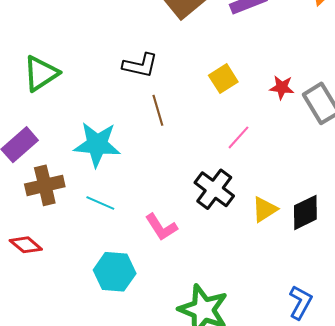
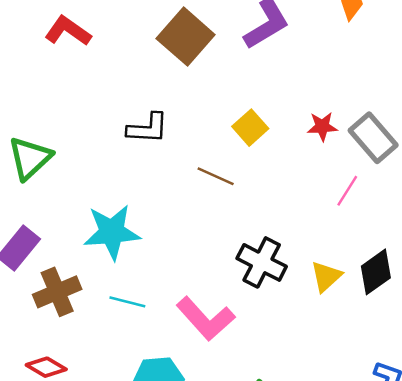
brown line: (158, 110) -> (216, 176), moved, turned -40
pink line: (239, 137) -> (347, 191), moved
pink L-shape: (161, 227) -> (206, 319), size x1.4

